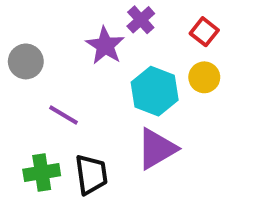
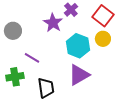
red square: (204, 32) -> (103, 16), size x1.5
green cross: (42, 173) -> (15, 77), moved

